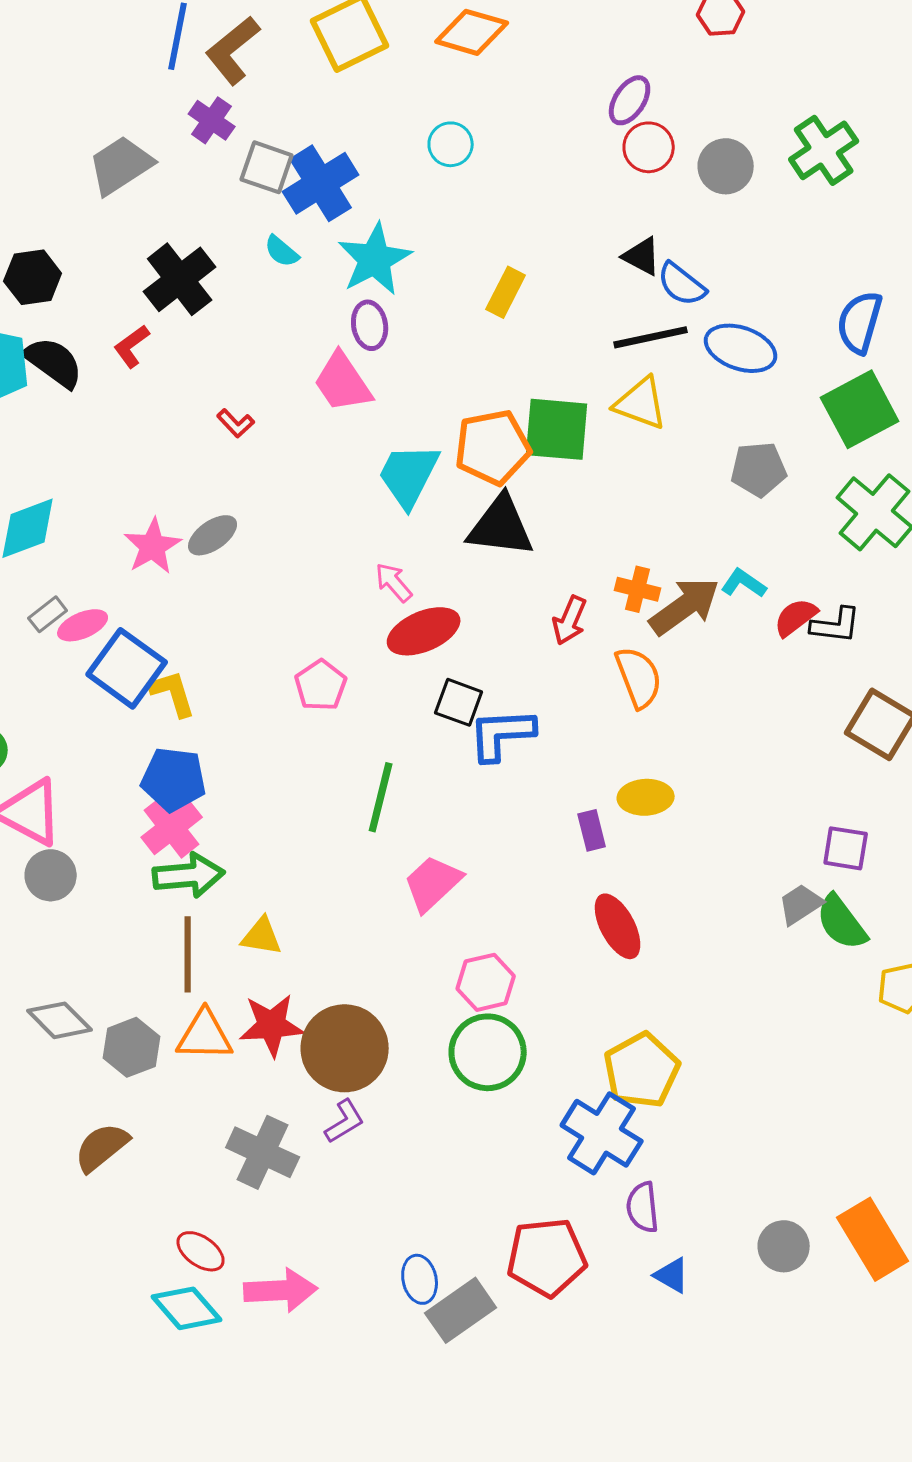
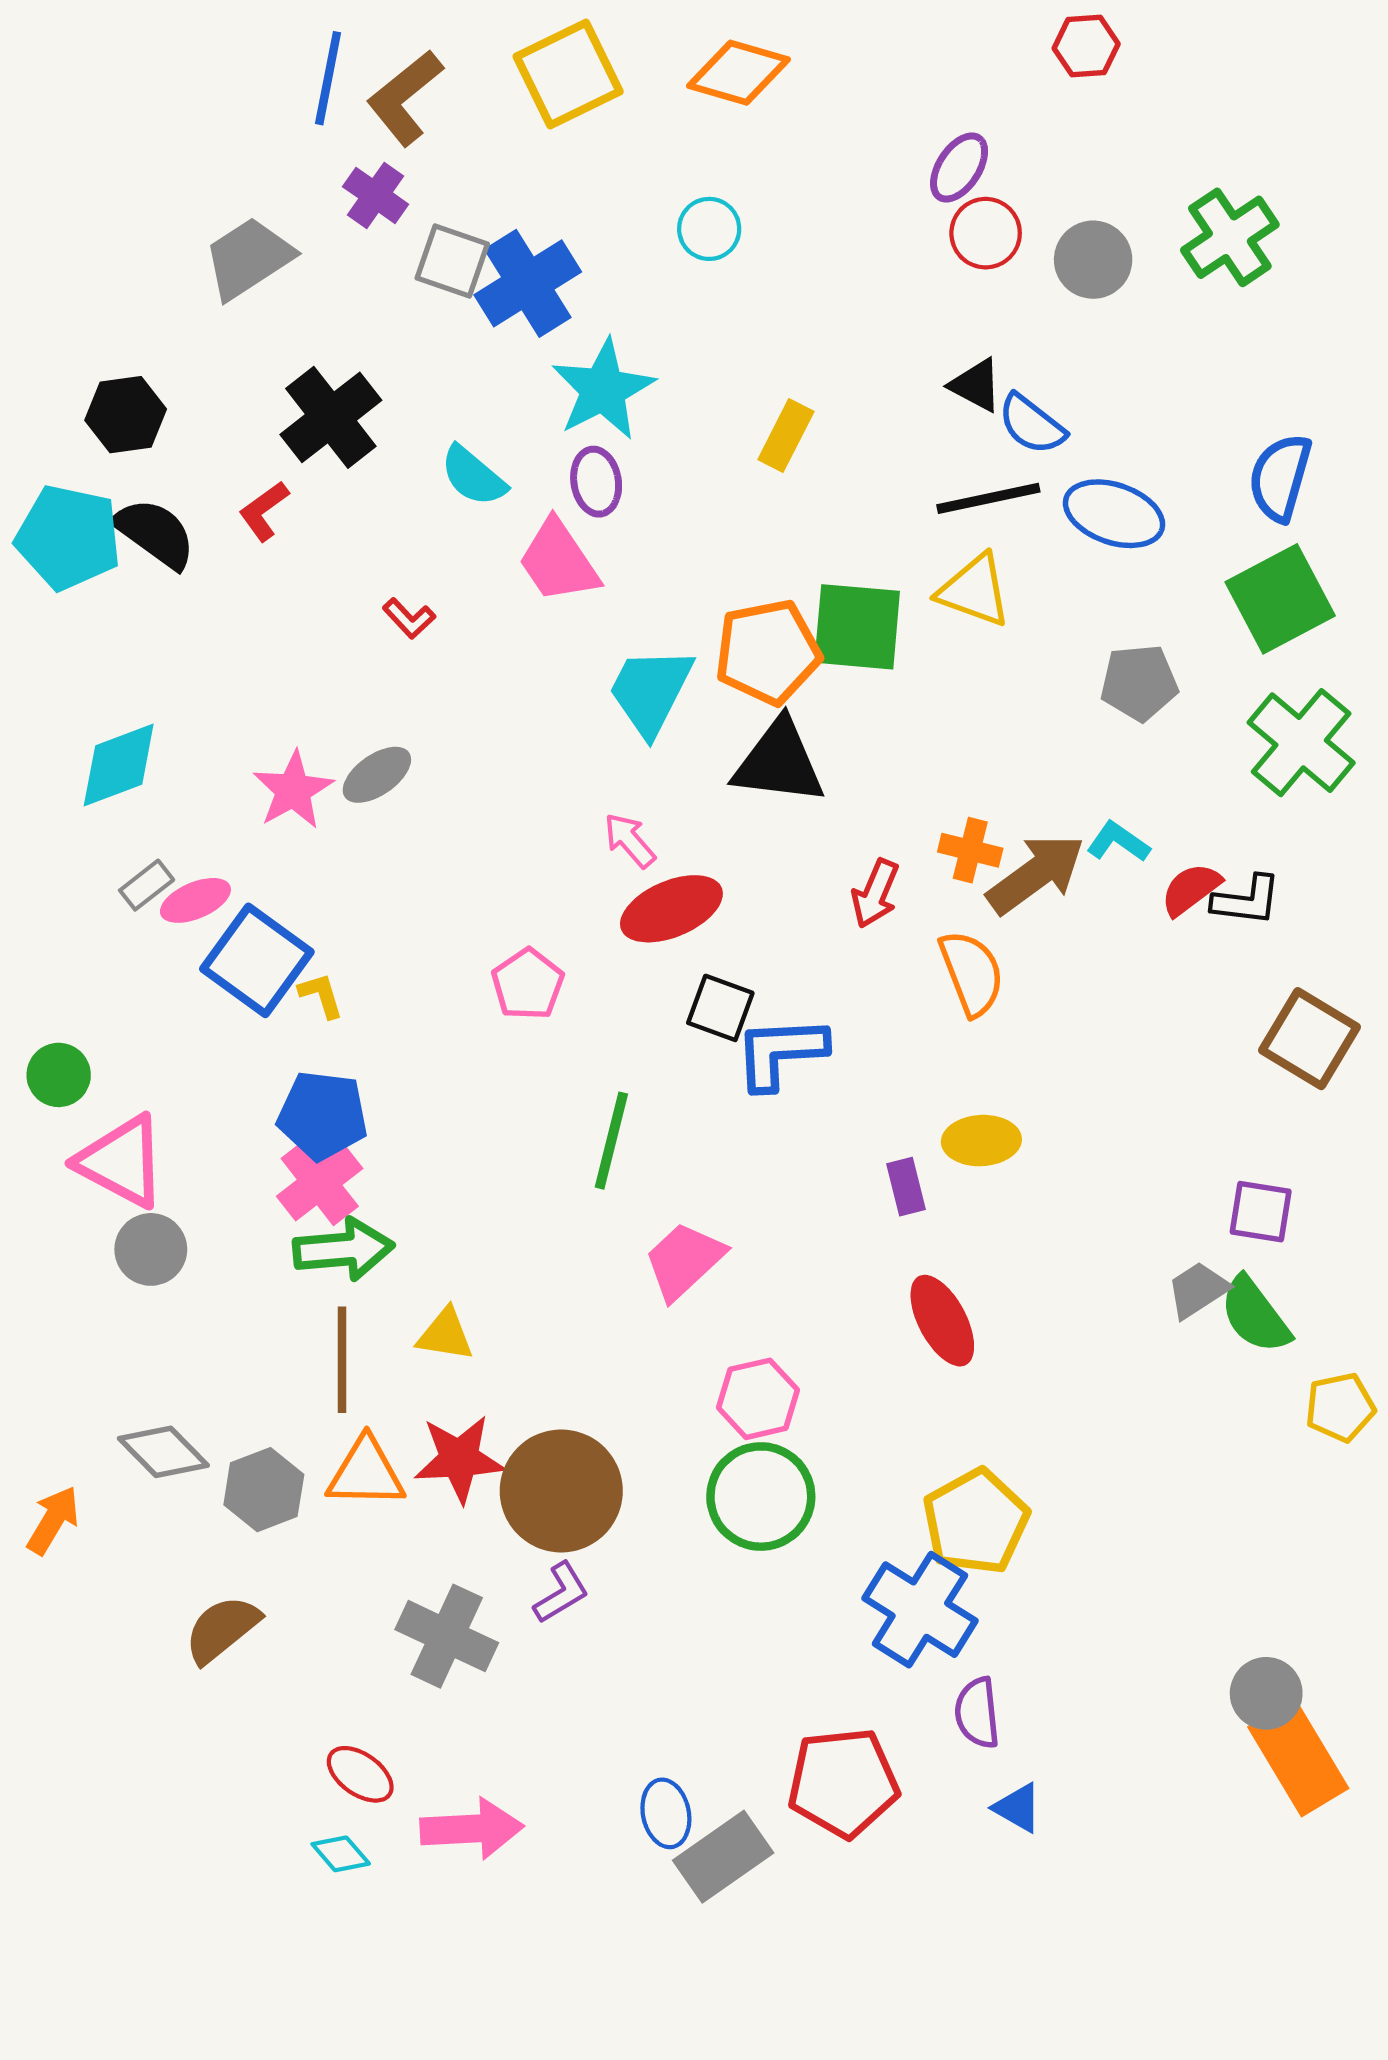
cyan semicircle: (282, 251) -> (473, 476), moved, size x1.4
yellow L-shape: (173, 693) -> (321, 995), size x0.7
gray circle: (784, 1246) -> (1266, 1693), moved
cyan diamond: (187, 1308) -> (341, 1854), size x0.6

